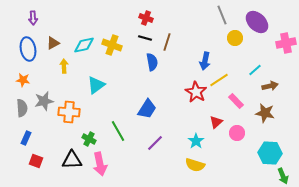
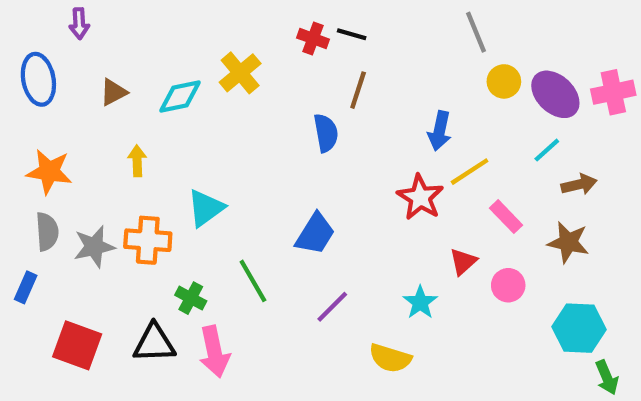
purple arrow: (33, 18) -> (79, 24), moved
purple ellipse: (257, 22) -> (555, 94), moved
black line: (145, 38) -> (352, 34), moved
yellow cross: (112, 45) -> (240, 73), moved, turned 30
blue ellipse: (28, 49) -> (38, 79), moved
yellow arrow: (64, 66) -> (137, 161), moved
orange star: (23, 80) -> (49, 172), size x1.5
cyan triangle: (96, 85) -> (206, 208), moved
gray star: (44, 101) -> (94, 247), moved
blue rectangle: (26, 138) -> (26, 287), moved
red square: (36, 161) -> (77, 345), size x1.6
yellow semicircle: (195, 165) -> (390, 358), moved

